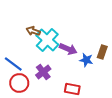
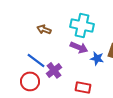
cyan cross: (47, 40) -> (82, 25), moved, turned -30
blue line: (13, 64) -> (36, 60), moved

